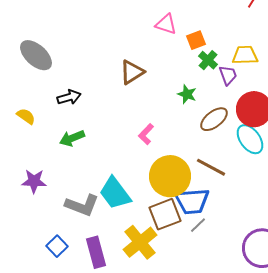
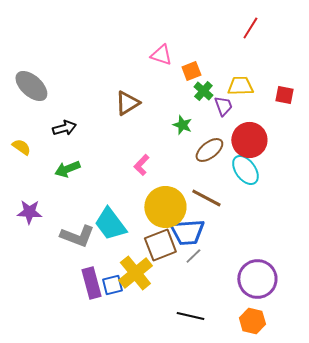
blue square: (57, 246) -> (112, 285), moved, turned 30

